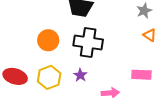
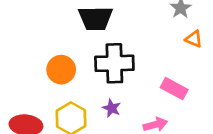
pink rectangle: (141, 75) -> (174, 89), moved, turned 36

